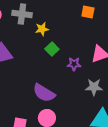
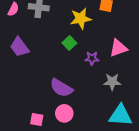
yellow star: (42, 29) -> (81, 19), moved, size x1.5

